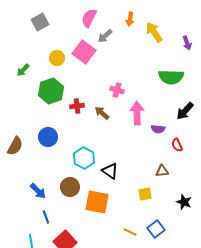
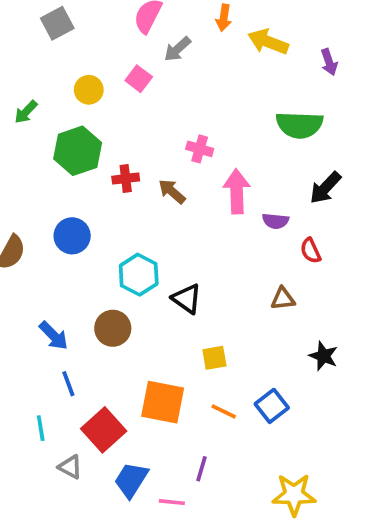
yellow arrow: (154, 32) -> (268, 42), turned -35
pink square: (84, 52) -> (139, 79), size x0.6
yellow square: (145, 194) -> (214, 358), moved
orange square: (97, 202) -> (163, 402), moved

